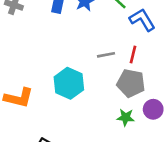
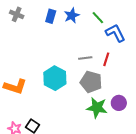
gray pentagon: (131, 83) -> (91, 82), moved
green star: (126, 117) -> (97, 108), size x1.5

